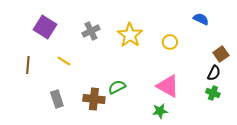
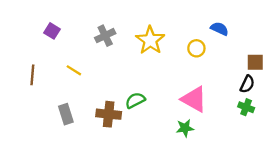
blue semicircle: (201, 19) -> (220, 29), moved
purple square: (45, 27) -> (52, 31), size x0.6
brown square: (221, 54) -> (255, 62), turned 35

